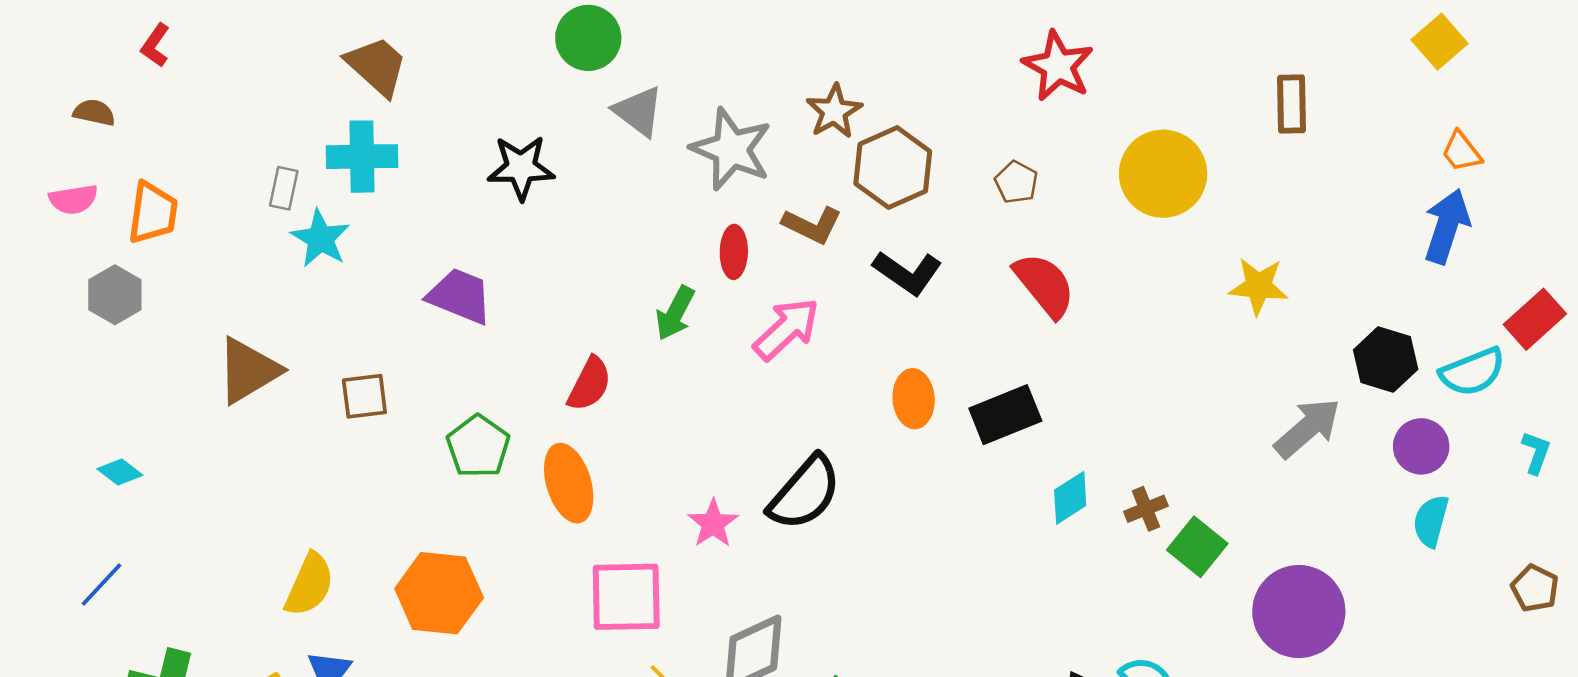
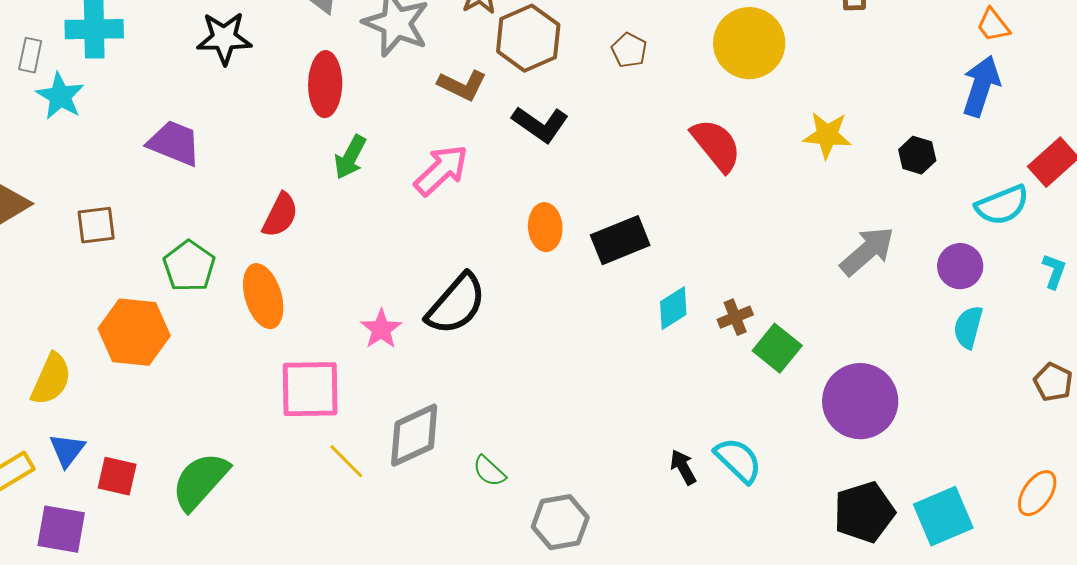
red ellipse: (734, 252) -> (325, 84), moved, size x1.5
red semicircle: (1044, 285) -> (716, 145), moved
black hexagon: (1386, 360) -> (917, 155), moved, size x0.7
orange hexagon: (439, 593) -> (134, 332), moved

